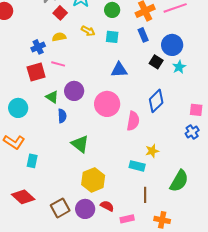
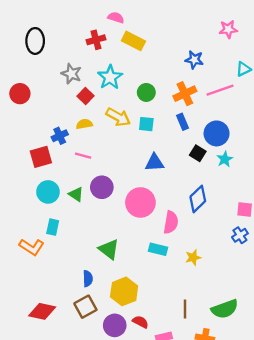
yellow arrow: (88, 31) -> (118, 117), size x1.5
red square: (36, 72) -> (41, 157), moved
cyan circle: (18, 108) -> (48, 192), moved
blue semicircle: (62, 116) -> (88, 279), moved
cyan rectangle: (32, 161) -> (53, 227), moved
cyan rectangle: (137, 166) -> (158, 249), moved
green semicircle: (179, 181) -> (225, 309), moved, turned 40
red diamond: (23, 197) -> (42, 311), turned -30
brown square: (60, 208) -> (85, 307), moved

